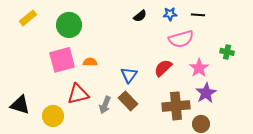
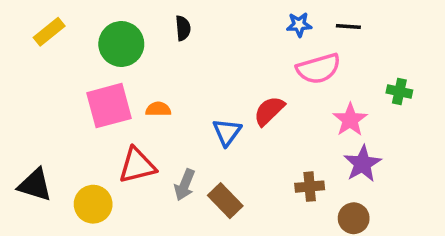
black semicircle: (140, 16) -> (183, 28), moved, turned -56
red semicircle: (163, 68) -> (269, 111), moved
brown rectangle: (128, 101) -> (225, 201), moved
brown cross: (176, 106) -> (310, 187), size x0.6

